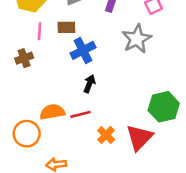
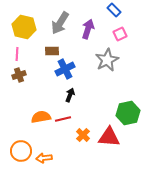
pink line: (39, 31) -> (17, 54), moved
orange circle: (27, 134) -> (21, 151), moved
red triangle: (139, 138) -> (109, 137), turned 50

